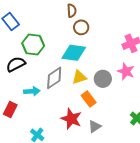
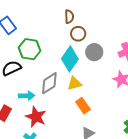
cyan diamond: (74, 53) -> (70, 59), turned -65
gray circle: (103, 79) -> (94, 52), moved
red star: (71, 119) -> (36, 117), moved

